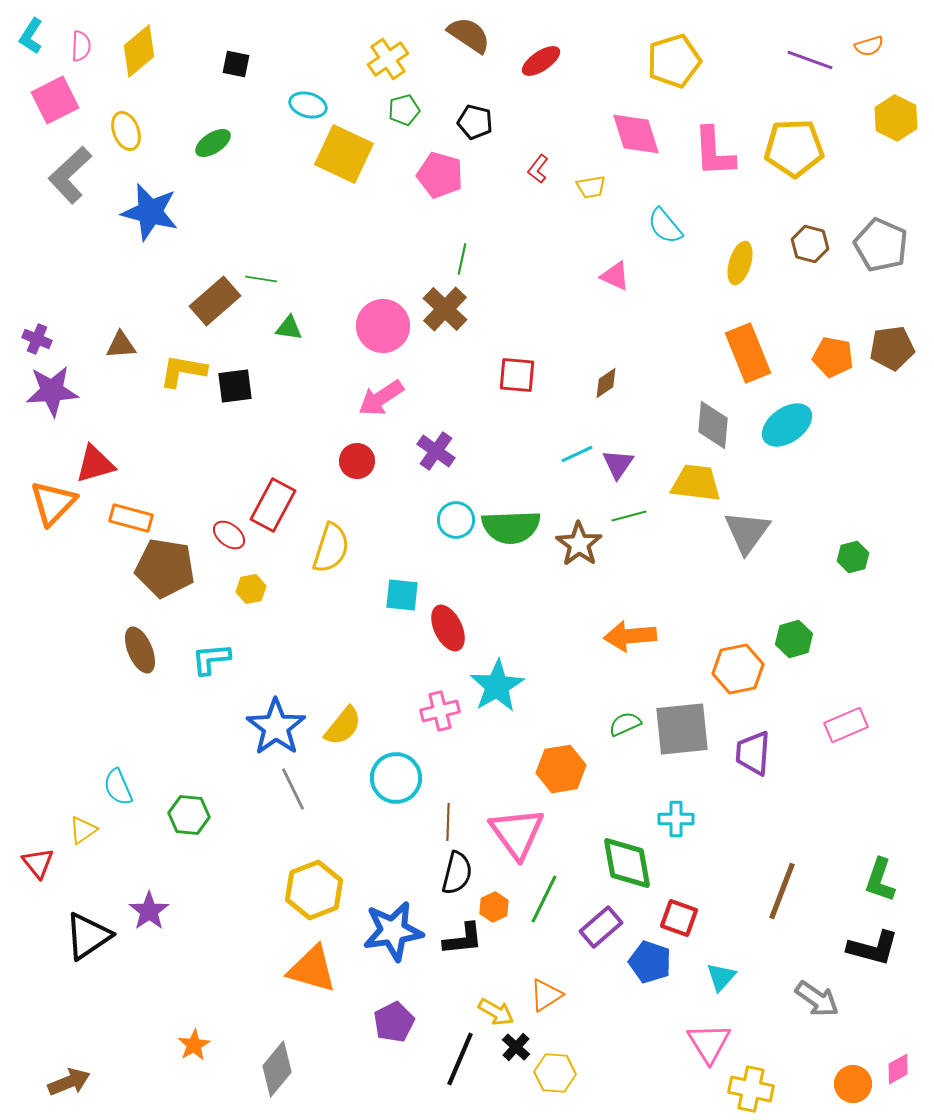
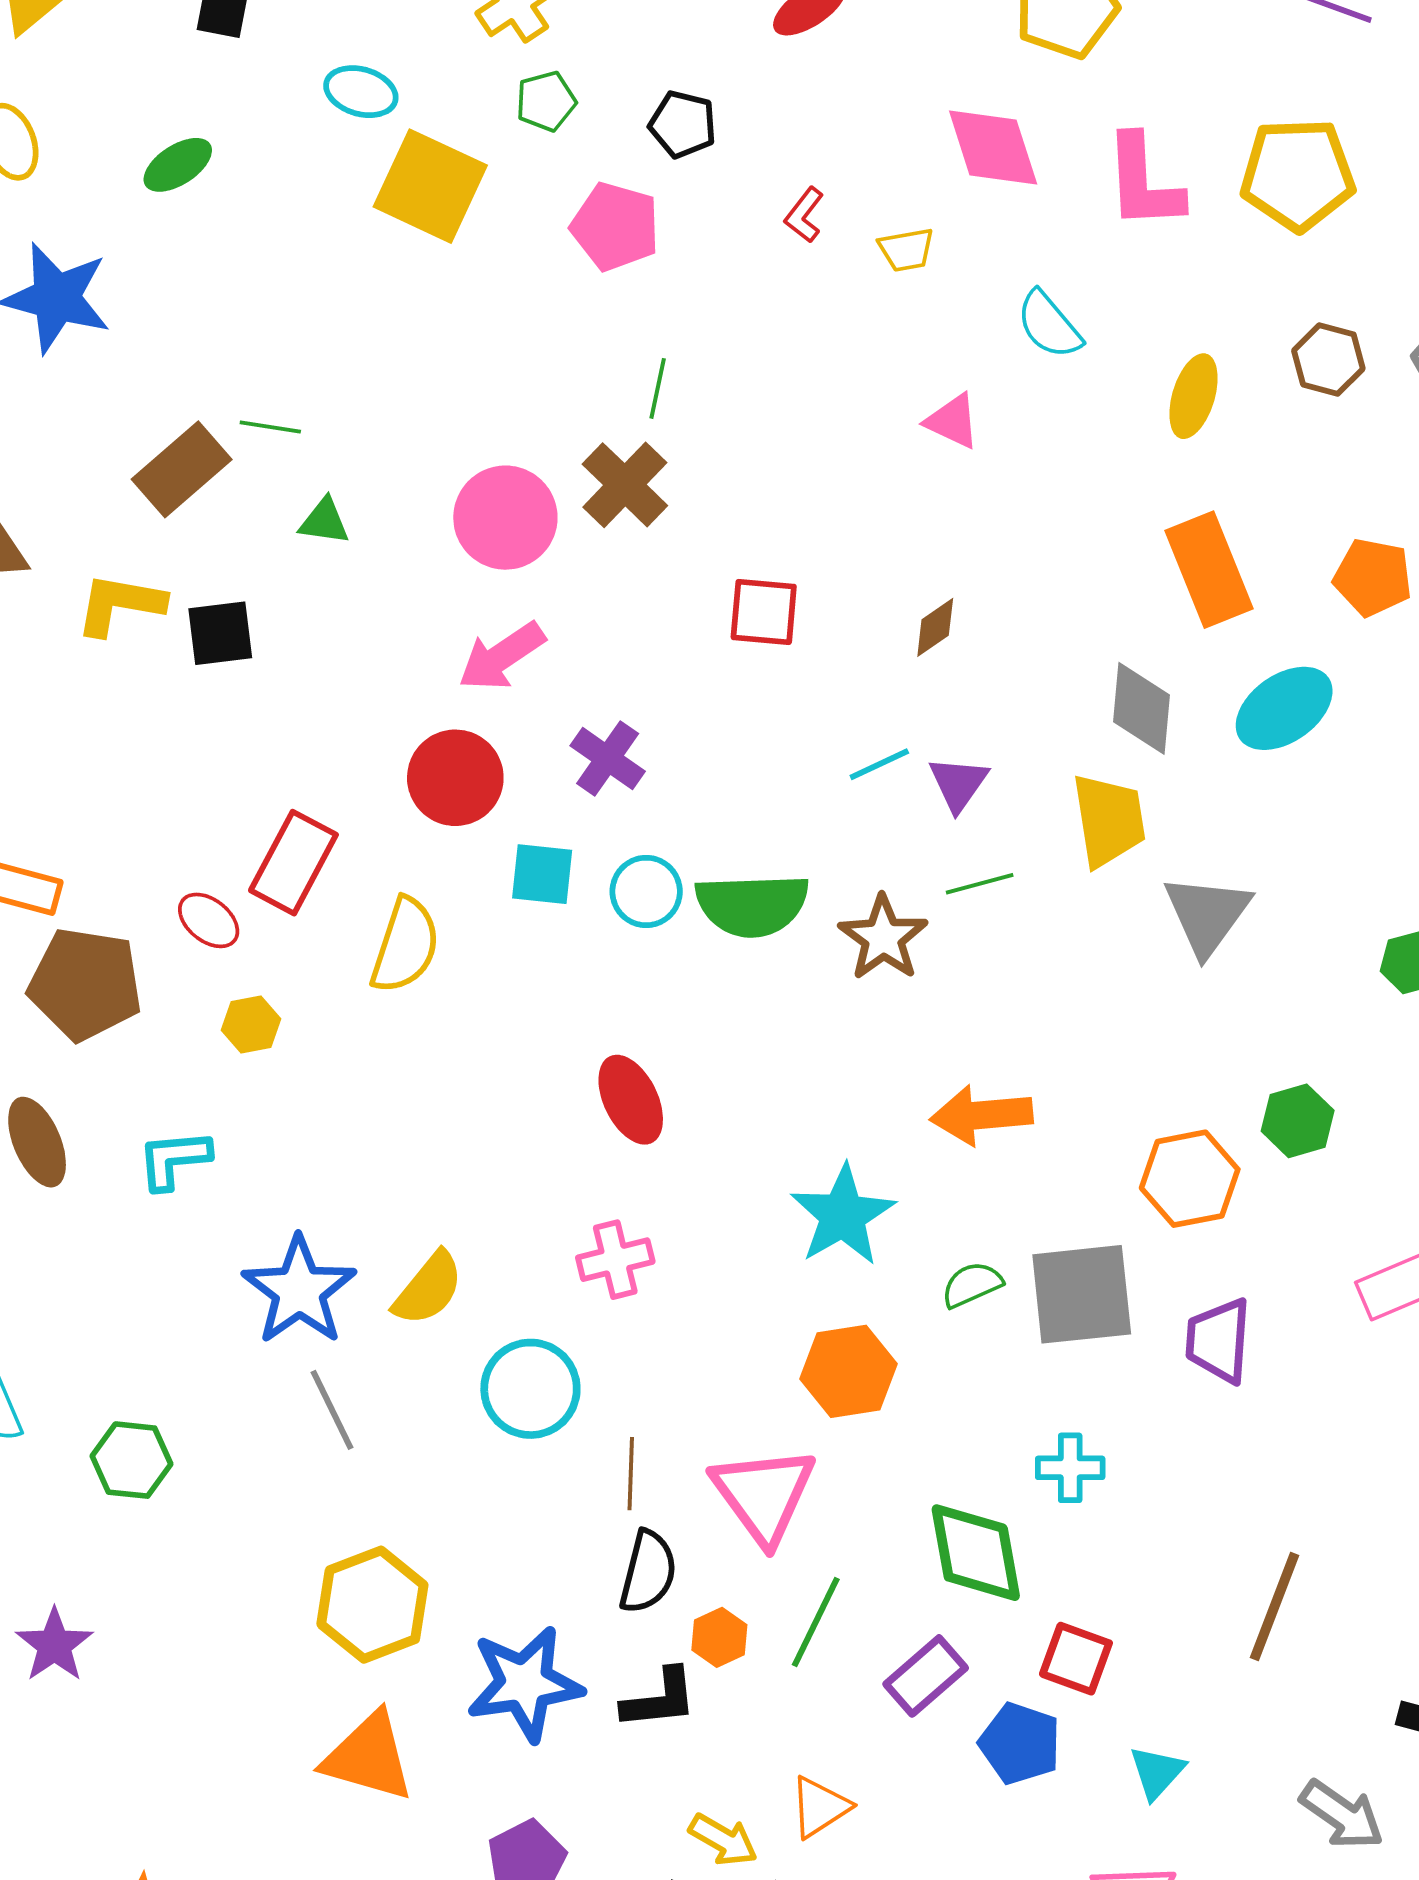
red circle: (357, 461) -> (455, 778), size x1.4
yellow trapezoid: (696, 483) -> (1109, 820), turned 74
cyan square: (402, 595) -> (542, 874), moved
cyan star: (497, 686) -> (843, 1215), moved

